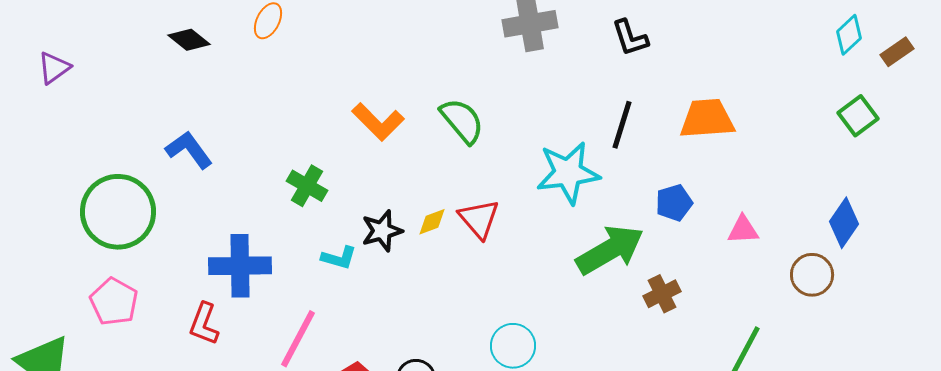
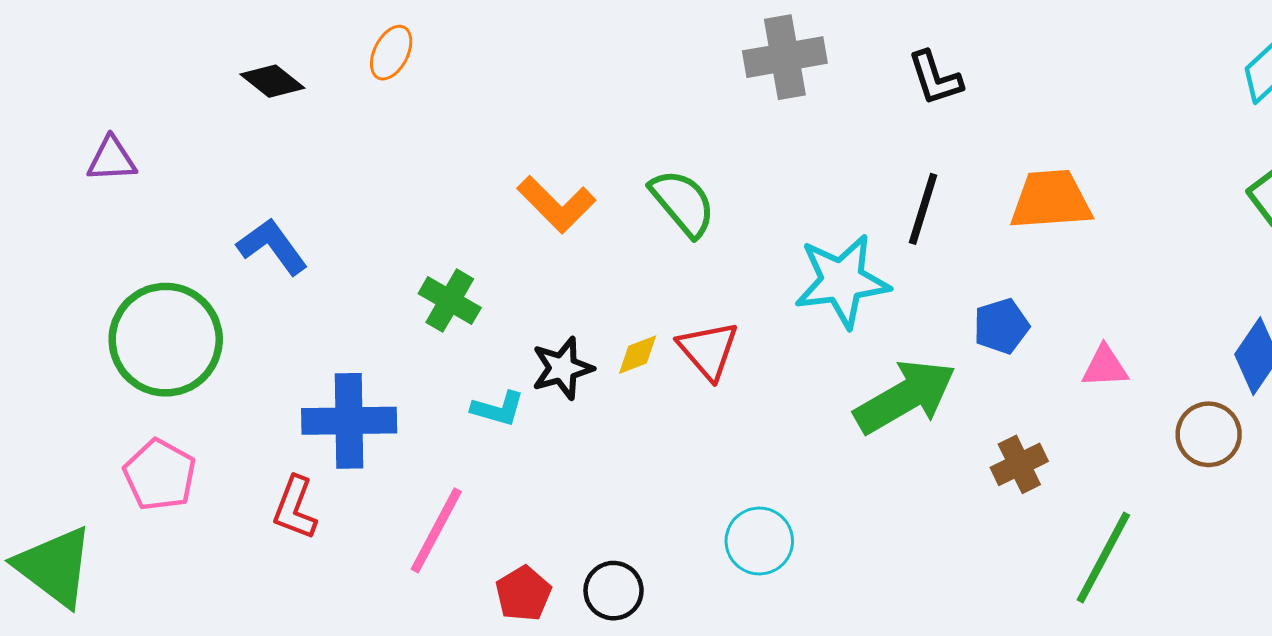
purple triangle: (54, 68) -> (112, 159), moved, turned 33
brown cross: (662, 294) -> (1019, 464), moved

